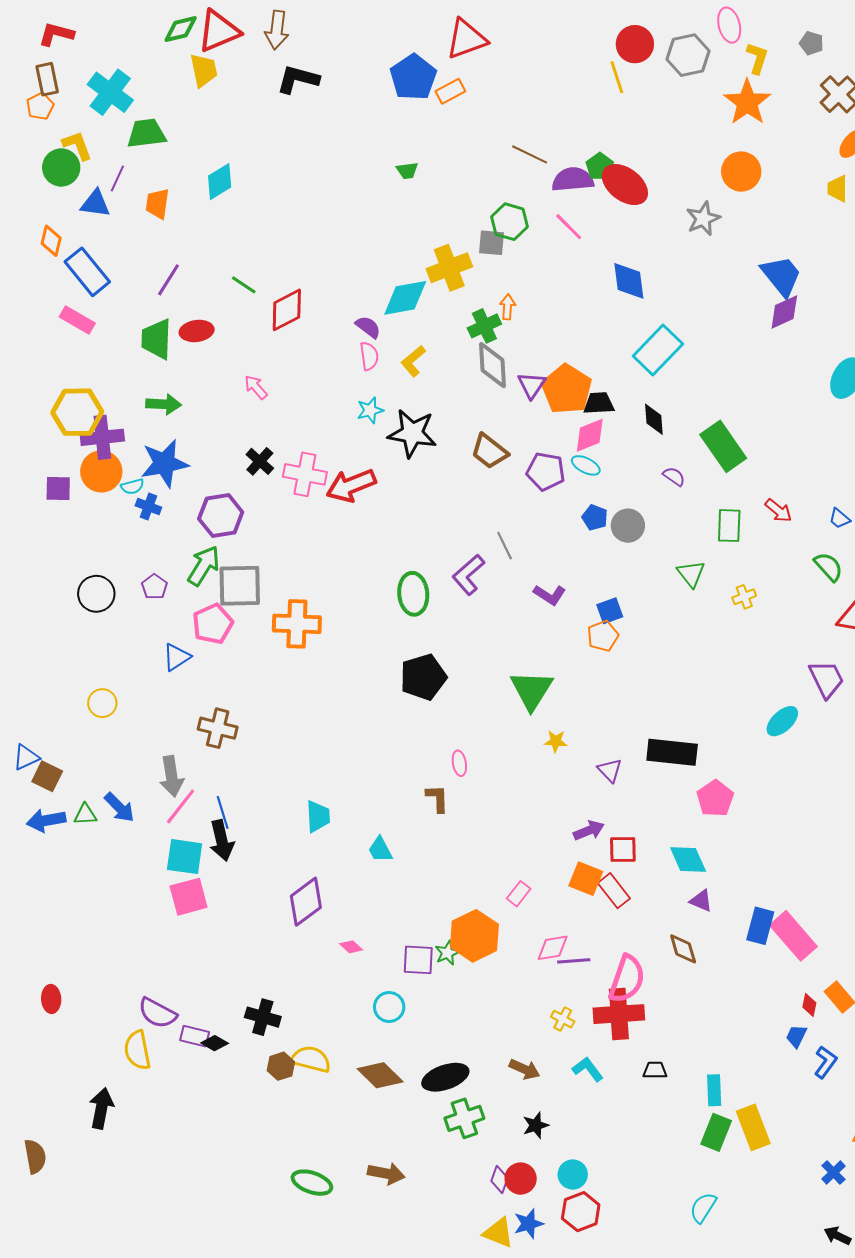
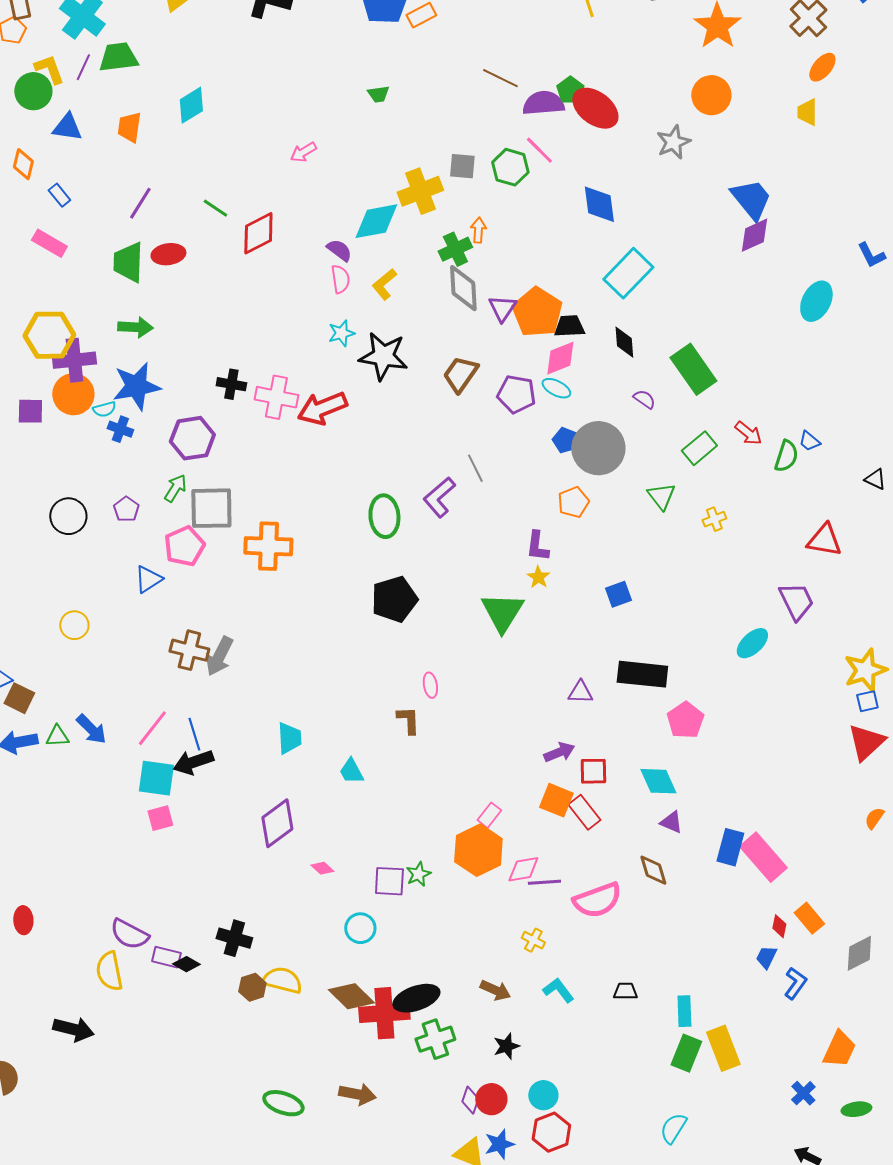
purple line: (117, 179) -> (83, 67), moved
green hexagon: (510, 222) -> (510, 167), moved
blue rectangle: (87, 272) -> (59, 195), size x0.5
pink arrow: (256, 387) -> (303, 152), moved, turned -80
brown trapezoid: (489, 451) -> (460, 374), turned 87
black cross: (260, 461) -> (231, 384), turned -32
gray circle: (628, 526) -> (598, 448), size x1.6
green rectangle: (729, 526) -> (699, 448), turned 48
green arrow: (204, 566) -> (175, 488), size x0.7
green semicircle: (828, 567) -> (786, 456), moved, turned 60
purple L-shape: (550, 595) -> (537, 546), moved, turned 64
blue square: (610, 611) -> (618, 594), moved
orange pentagon: (603, 636) -> (573, 502), moved
yellow star: (556, 741) -> (538, 577), moved, turned 30
purple triangle: (610, 770) -> (580, 692), turned -44
gray arrow: (172, 776) -> (219, 656), moved, turned 36
black arrow: (222, 841) -> (193, 762), turned 84
pink square: (189, 897) -> (160, 818), size x0.7
orange hexagon: (474, 936) -> (478, 850), moved
pink semicircle: (627, 979) -> (597, 900), turned 51
red cross: (619, 1014) -> (384, 1013), moved
black arrow: (101, 1108) -> (73, 1029), turned 93

